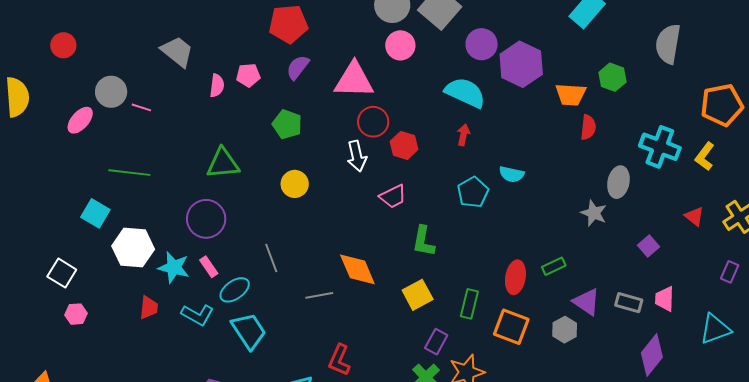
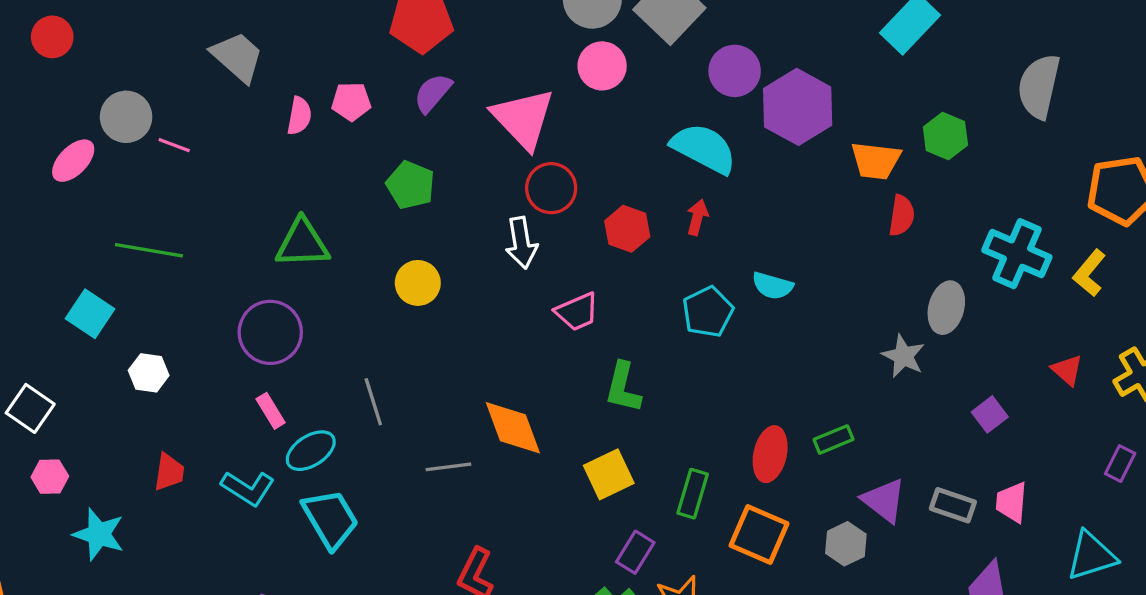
pink triangle: (354, 80) -> (523, 119), turned 42
red hexagon: (404, 145) -> (627, 229), moved
white hexagon: (133, 248) -> (149, 373), size x0.6
cyan star: (174, 267) -> (99, 534), moved

